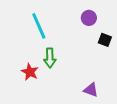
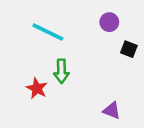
cyan line: (39, 26) -> (48, 32), turned -40

